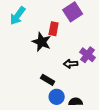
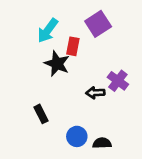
cyan arrow: (18, 16) -> (48, 30), moved
black rectangle: (48, 80) -> (41, 114), moved, turned 32

